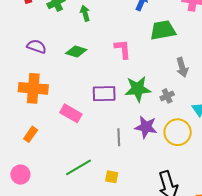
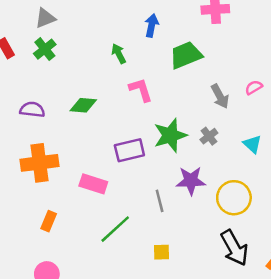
green arrow: (85, 13) -> (119, 54), moved
yellow circle: (178, 132) -> (234, 198), moved
green line: (78, 167) -> (115, 229), moved

